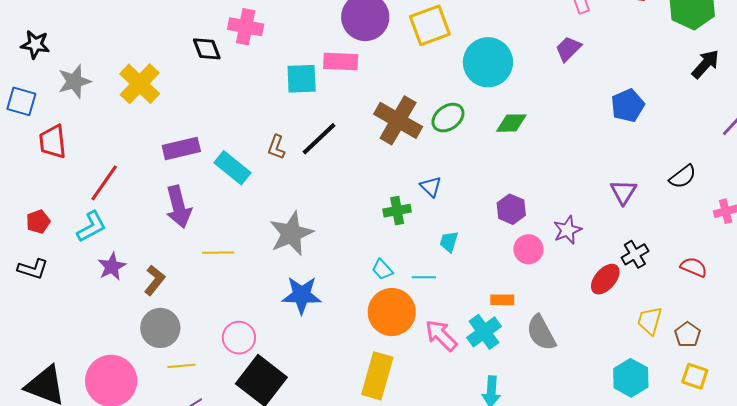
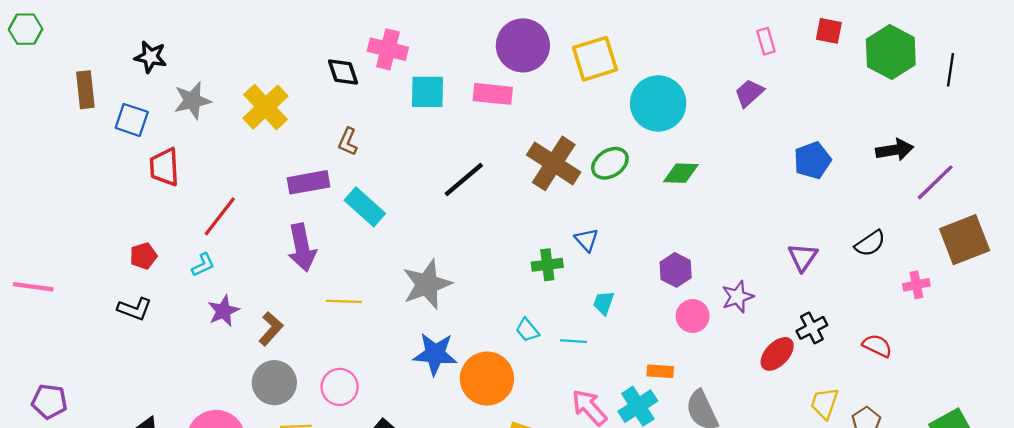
black arrow: (705, 64) -> (895, 150), moved, turned 36
cyan square: (302, 79) -> (427, 92), moved
brown L-shape: (276, 147) -> (348, 142), moved
cyan L-shape: (92, 227) -> (203, 265), size x0.7
orange circle: (392, 312) -> (487, 379), moved
pink circle: (239, 338) -> (340, 387), moved

